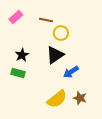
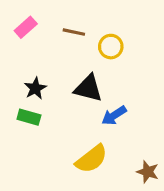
yellow circle: (61, 33) -> (111, 47), moved
black triangle: (55, 55) -> (88, 88), turned 48
brown star: (80, 98) -> (148, 172), moved

